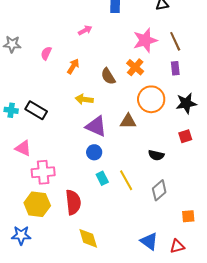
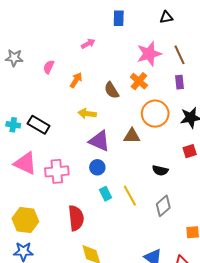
pink triangle: (23, 148) -> (25, 163), size x1.4
pink cross: (43, 172) -> (57, 171), moved
yellow hexagon: (37, 204) -> (25, 220), moved

